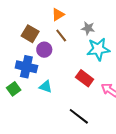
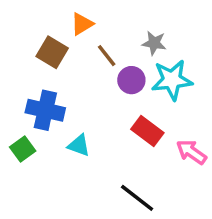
orange triangle: (58, 14) -> (82, 24), moved
purple circle: (44, 50) -> (131, 80), moved

